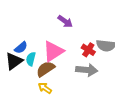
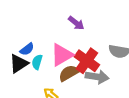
red cross: (88, 50) -> (87, 61), moved, size x1.6
brown semicircle: (46, 69) -> (69, 73), moved

